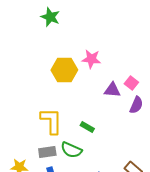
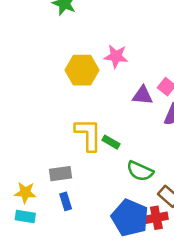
yellow L-shape: (51, 121) -> (88, 135), moved
green semicircle: (71, 150) -> (140, 171), moved

